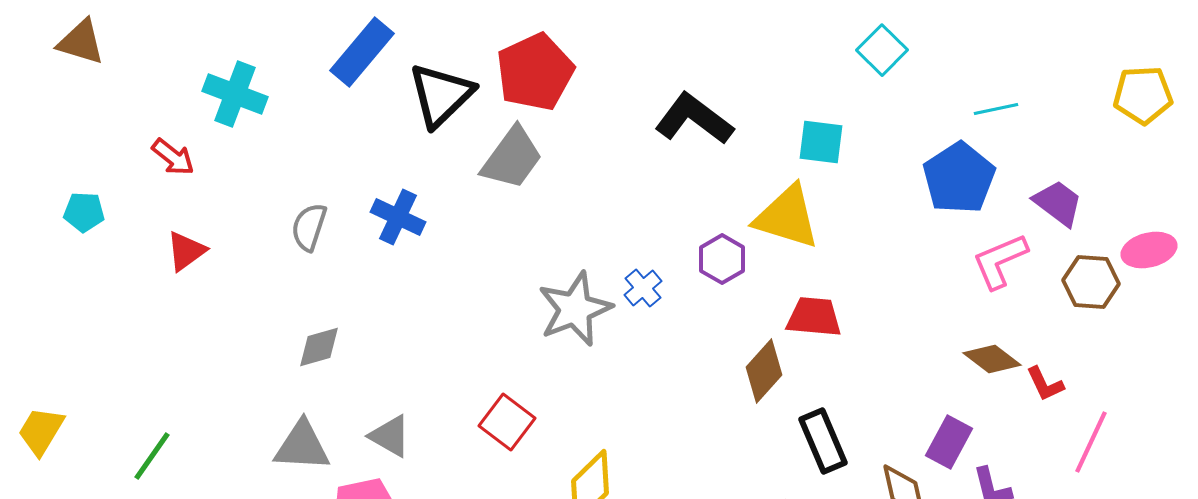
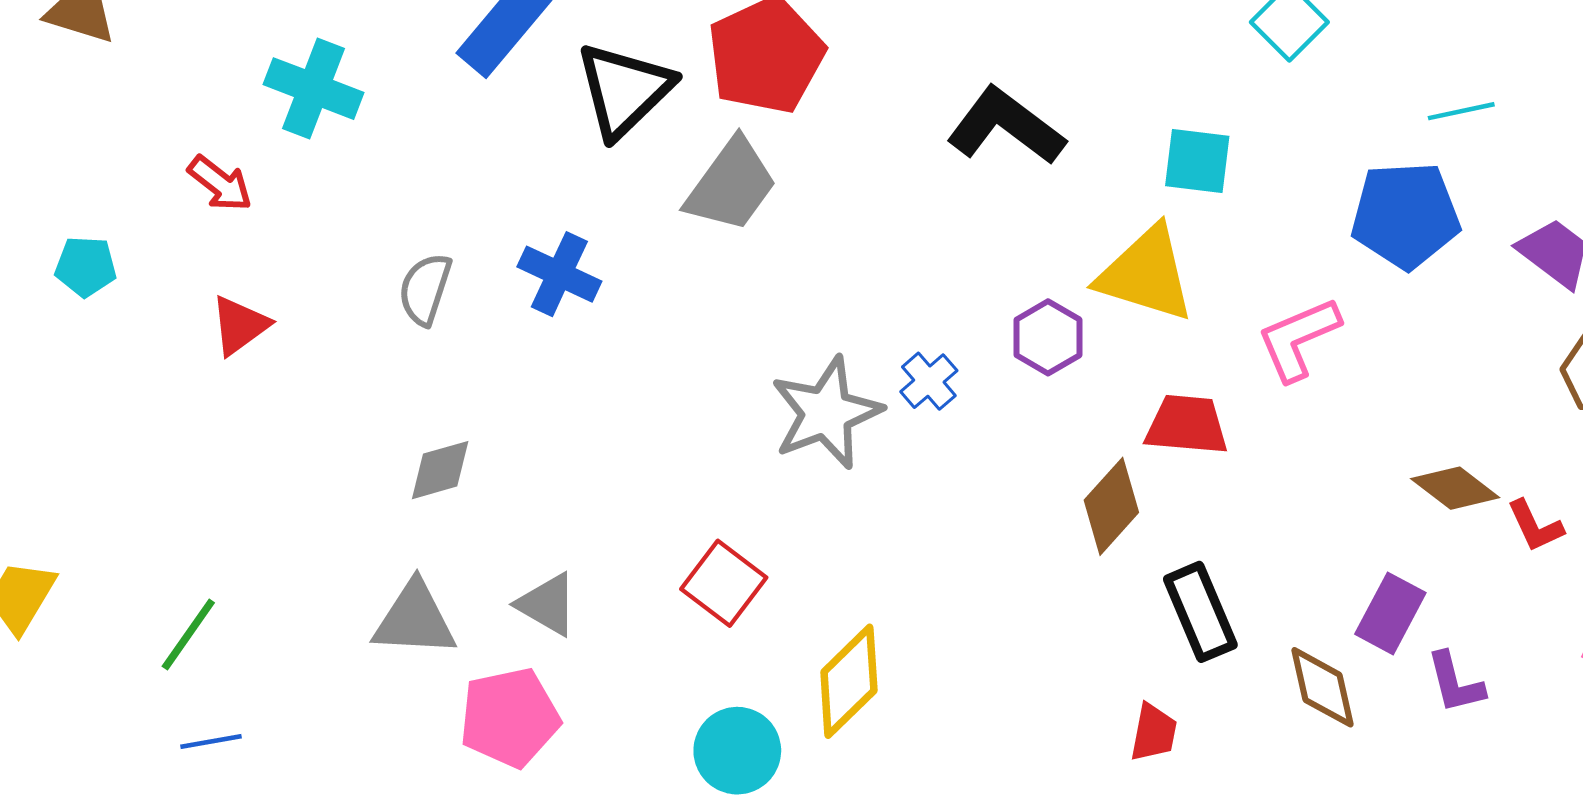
blue pentagon: (959, 178) -> (1405, 215), turned 30
pink L-shape: (1000, 261) -> (1298, 339), moved

